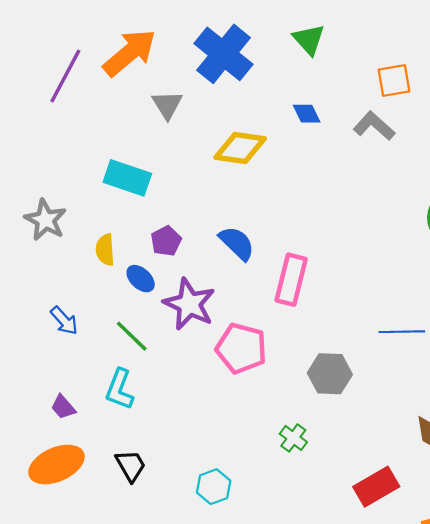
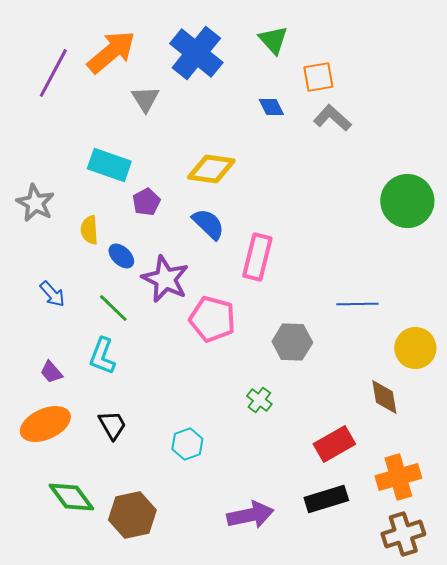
orange square: (394, 80) -> (318, 77), moved
yellow diamond: (240, 148) -> (211, 169), moved
purple pentagon: (166, 241) -> (146, 202), moved

